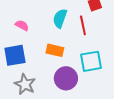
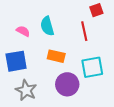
cyan semicircle: (60, 18) -> (47, 26), moved, turned -36

